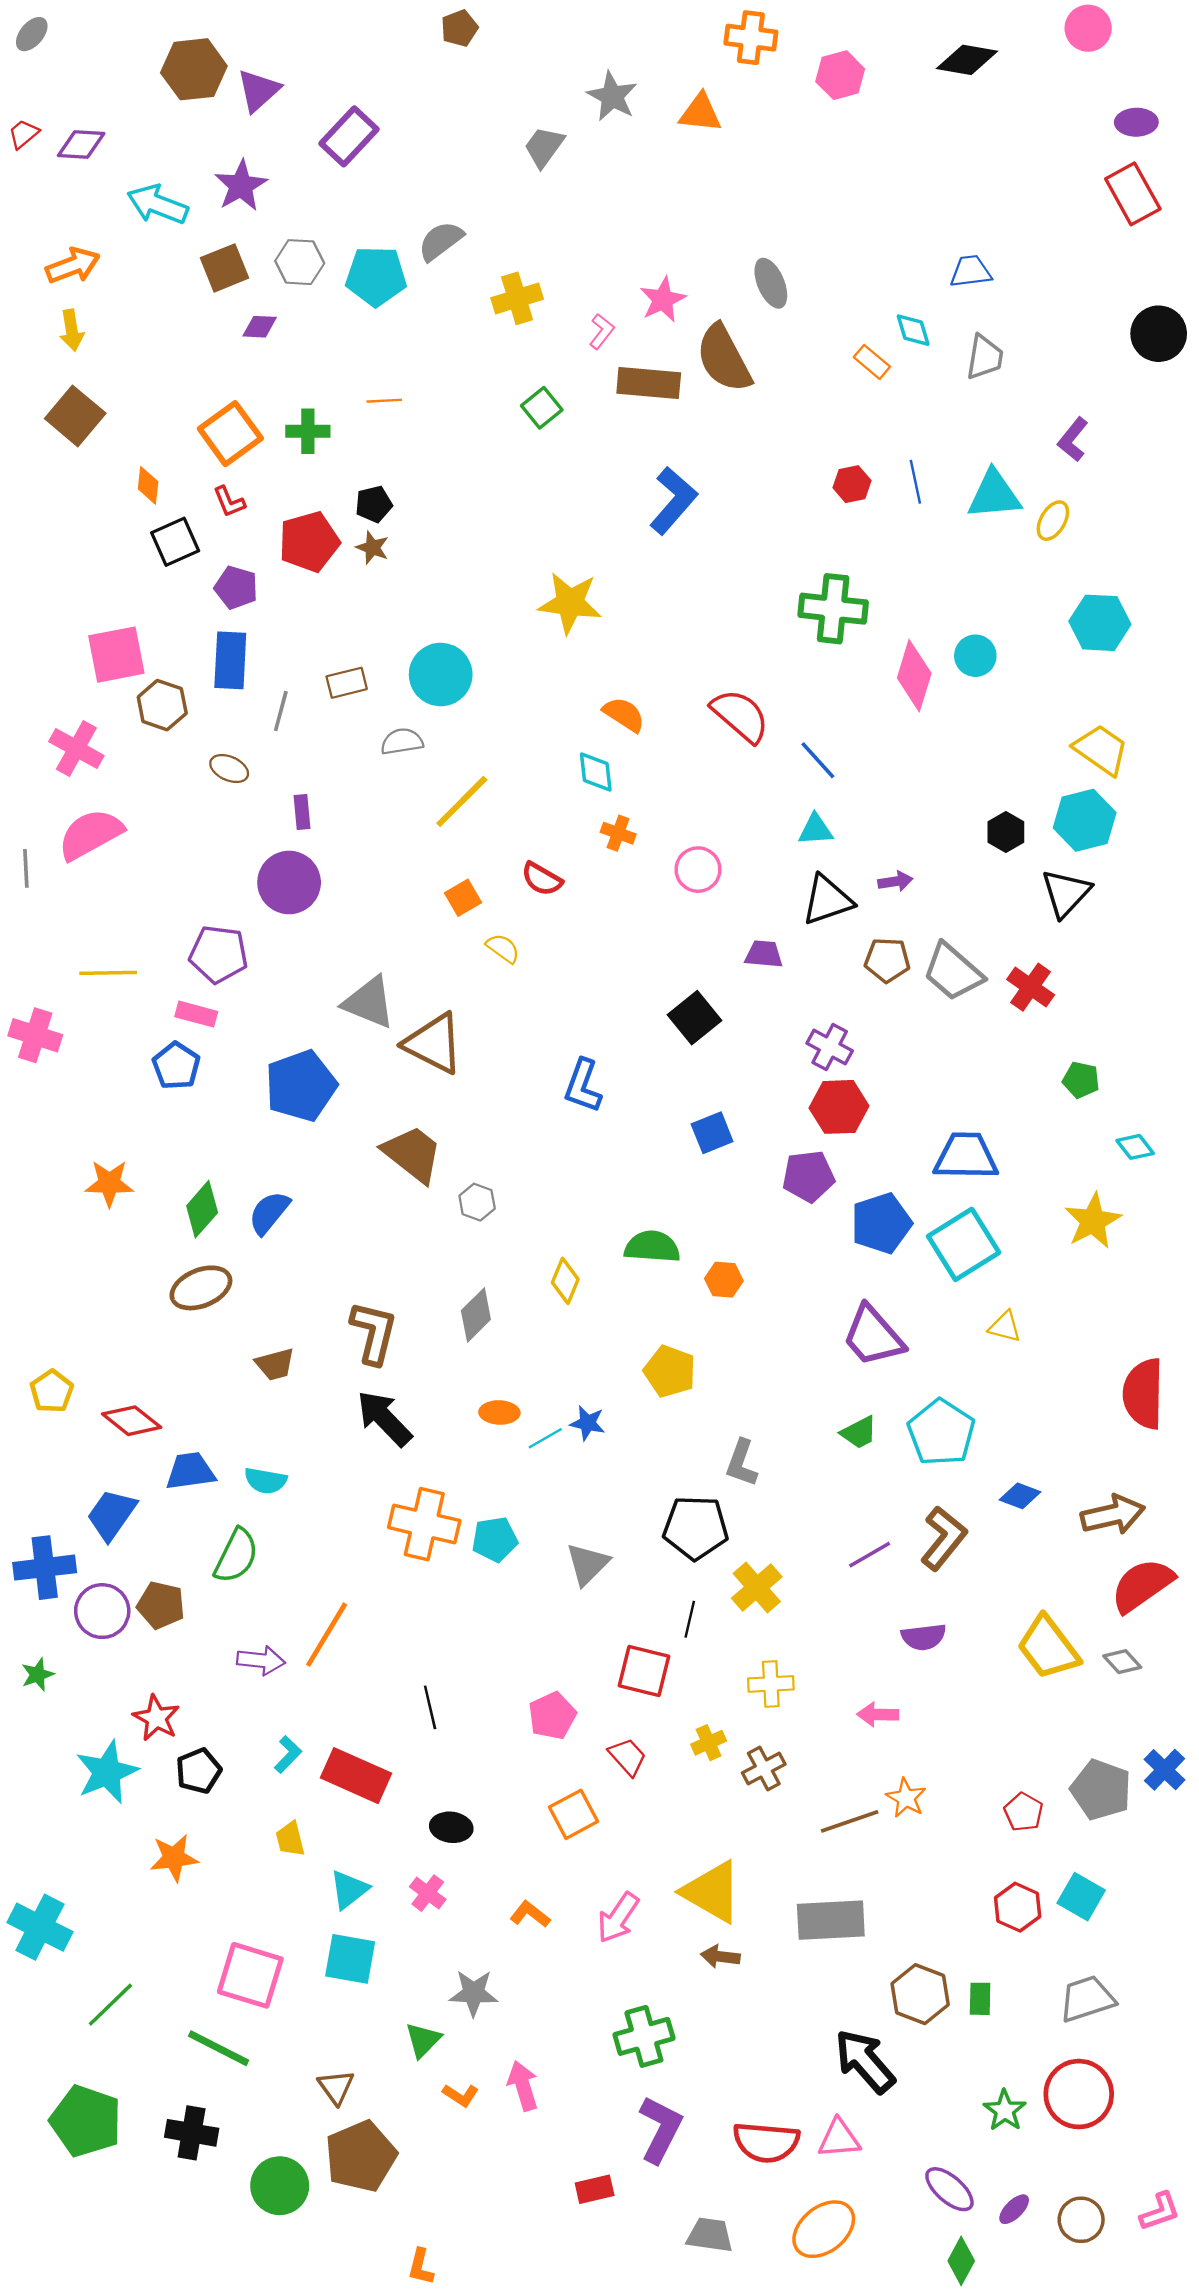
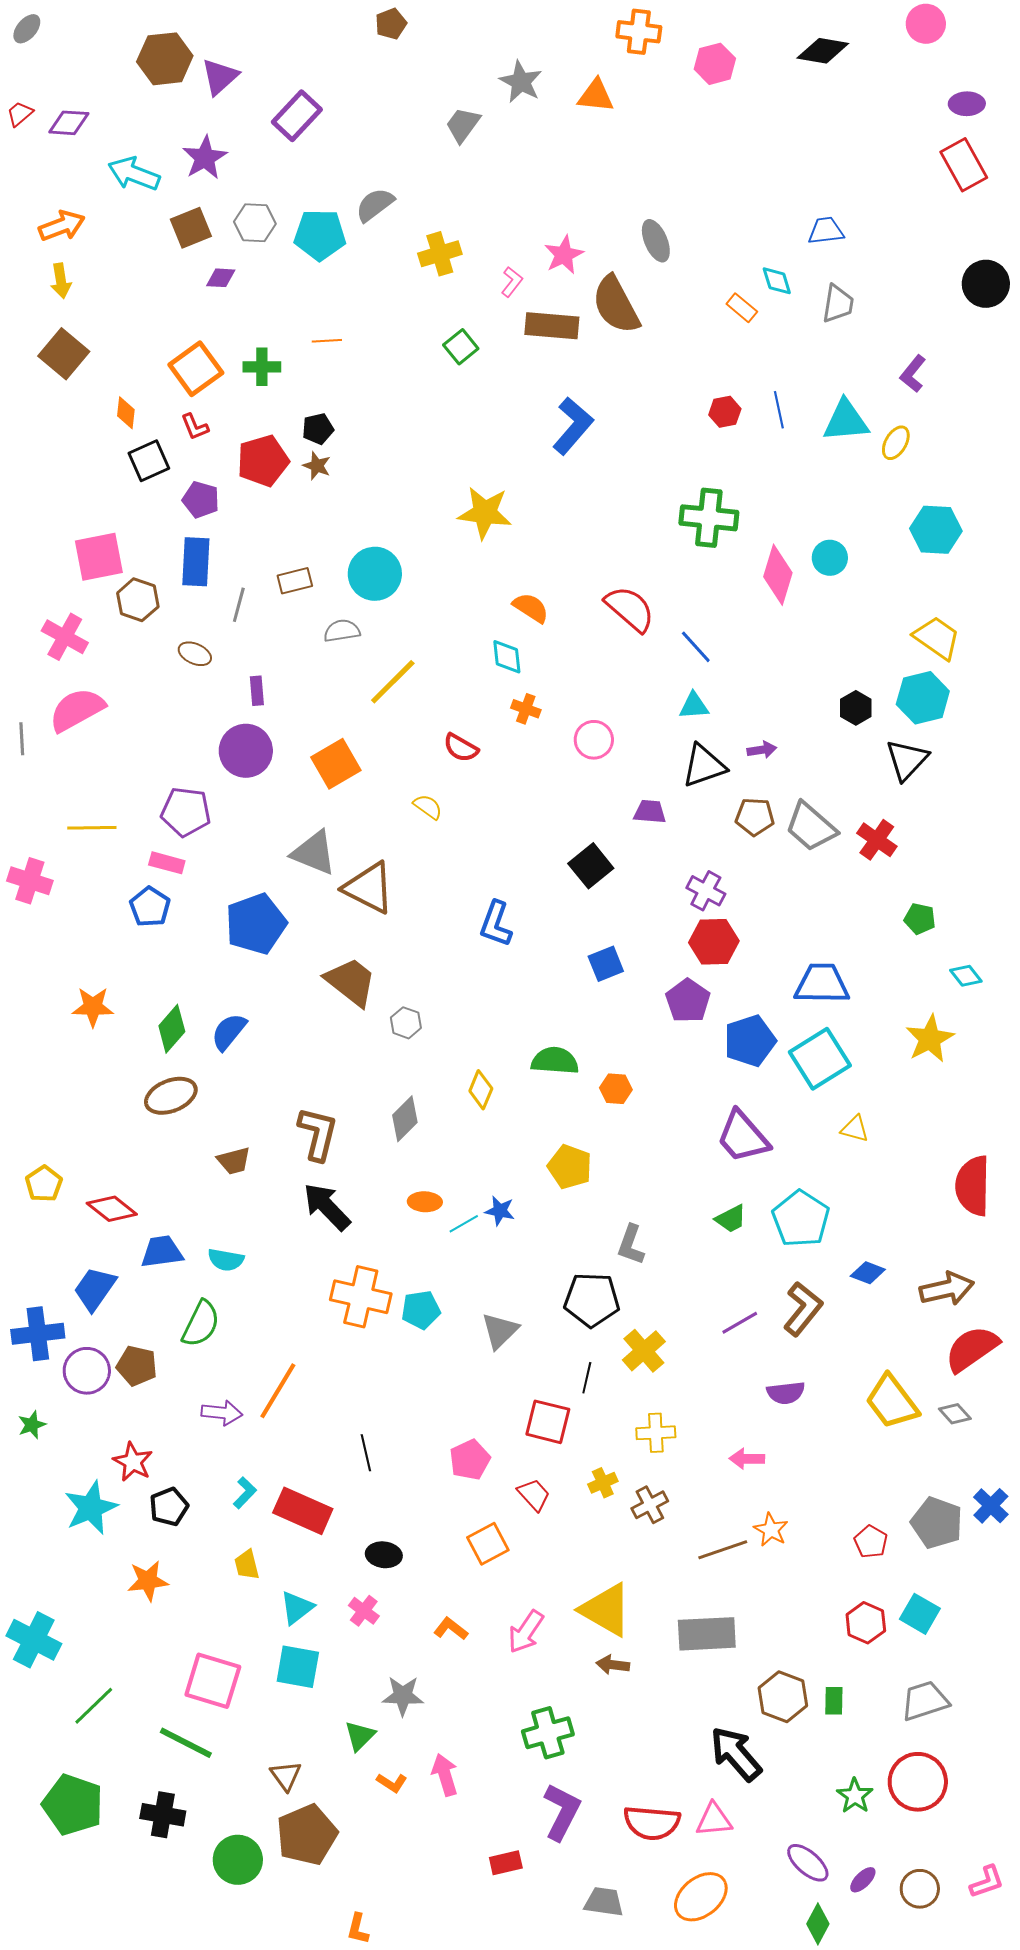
orange square: (463, 898) -> (336, 764), moved, size x1.6
purple pentagon: (808, 1176) -> (688, 1001), turned -30

